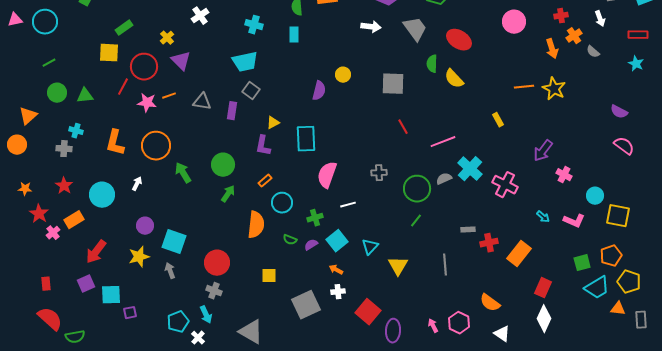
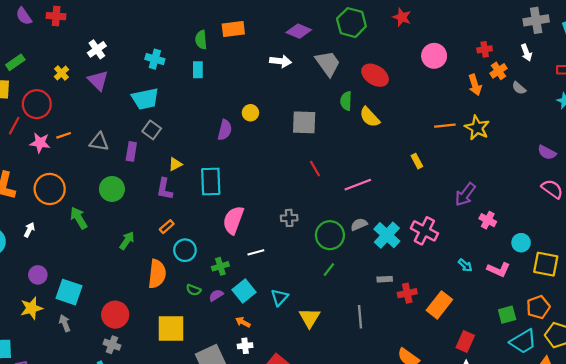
purple triangle: (181, 61) -> (98, 81), moved
green circle: (223, 165) -> (112, 189), moved
cyan cross: (470, 169) -> (387, 235), moved
yellow square: (269, 276) -> (171, 329), size x1.8

